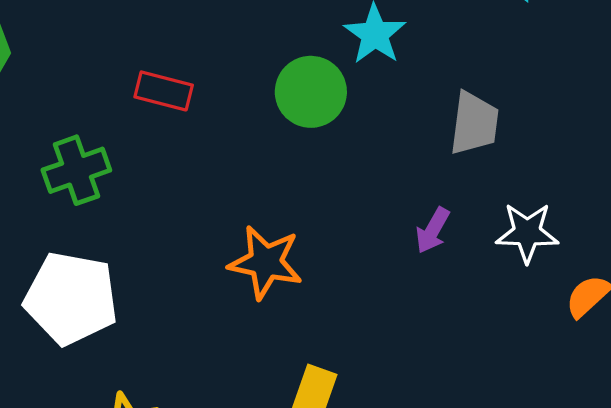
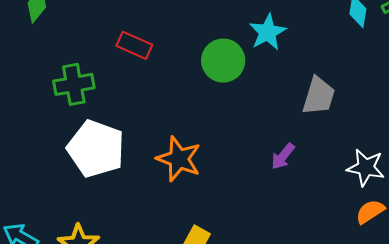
white star: (527, 233) -> (366, 168), moved
white pentagon: (71, 298) -> (96, 149), moved

